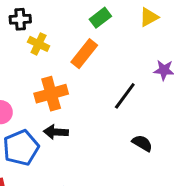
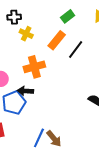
black line: (125, 96) -> (76, 50), moved
black arrow: (56, 132) -> (25, 91), moved

